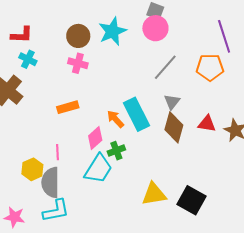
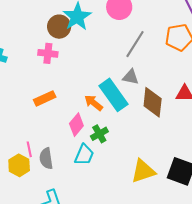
brown circle: (78, 36) -> (59, 27), moved
gray triangle: (172, 102) -> (131, 77), moved, turned -48
pink line: (57, 152) -> (29, 149), moved
cyan trapezoid: (98, 169) -> (84, 155), size x0.7
gray semicircle: (50, 182) -> (46, 158), moved, size x0.7

